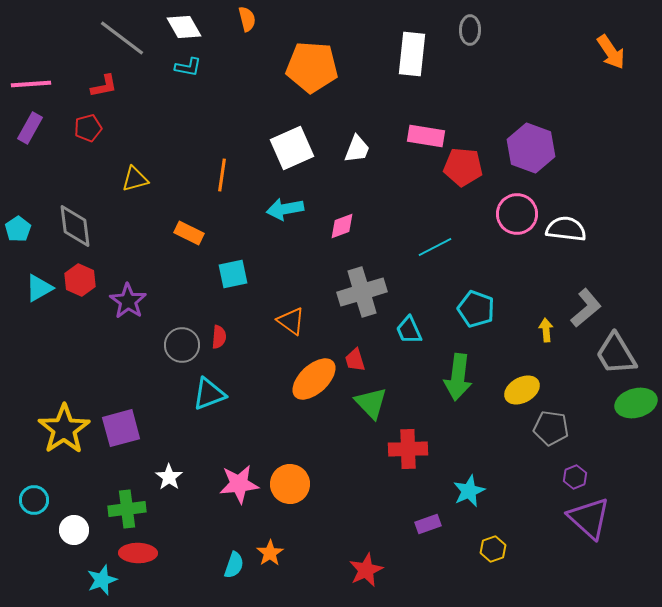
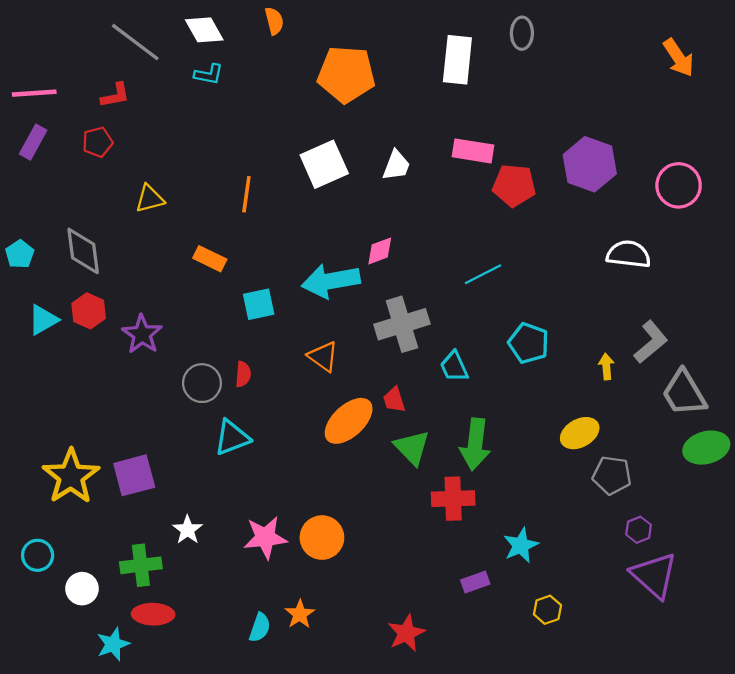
cyan arrow: (285, 209) -> (331, 281), moved, size x1.4
pink circle: (517, 214) -> (679, 185), moved
green arrow: (458, 377) -> (475, 444), moved

